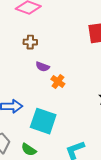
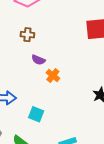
cyan square: (43, 121) -> (36, 114), size x0.6

